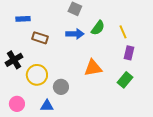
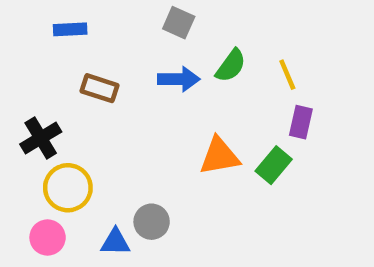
blue rectangle: (23, 19) -> (70, 29), moved
yellow circle: (37, 75) -> (68, 188), moved
green rectangle: (125, 80) -> (274, 165), moved
gray circle: (61, 87) -> (152, 222), moved

